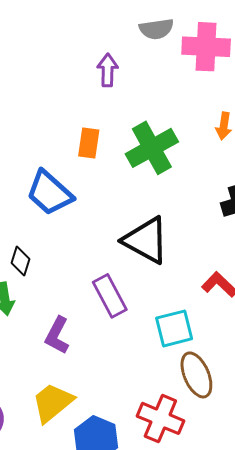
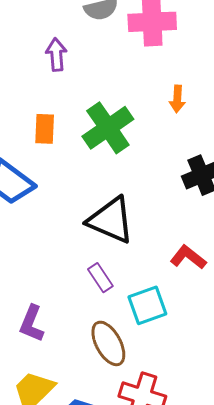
purple rectangle: (110, 296) -> (100, 278), moved, size x0.7
brown ellipse: (196, 375) -> (108, 343), moved

